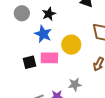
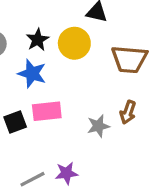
yellow circle: (71, 45) -> (74, 43), moved
gray star: (75, 85) -> (98, 126), moved

